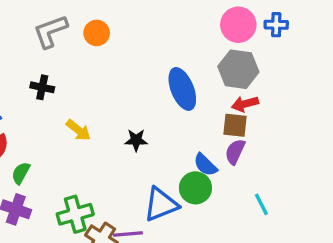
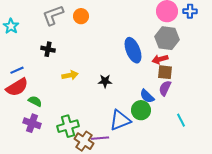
red arrow: (245, 104) -> (160, 59), moved
yellow arrow: (78, 130) -> (70, 75), turned -49
green semicircle: (21, 173) -> (35, 101), turned 88

